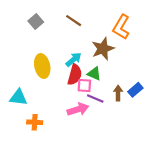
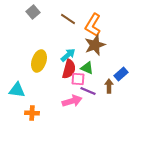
gray square: (36, 22) -> (33, 12), moved
orange L-shape: (121, 27) -> (93, 25), moved
yellow ellipse: (42, 66) -> (39, 61), turned 30
blue rectangle: (135, 90) -> (121, 74), moved

